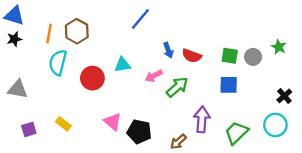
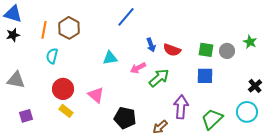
cyan semicircle: (58, 62) -> (52, 56), size x0.7
red circle: (92, 78) -> (63, 89), moved
pink triangle: (113, 122) -> (96, 95), moved
yellow rectangle: (63, 124) -> (66, 111), moved

